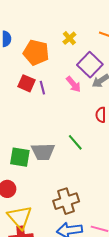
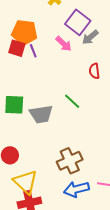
orange pentagon: (36, 52) -> (24, 32), moved
green square: (20, 157) -> (14, 105), moved

